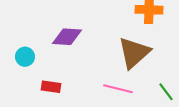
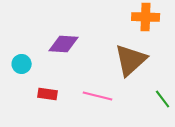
pink line: (118, 89) -> (98, 96), moved

